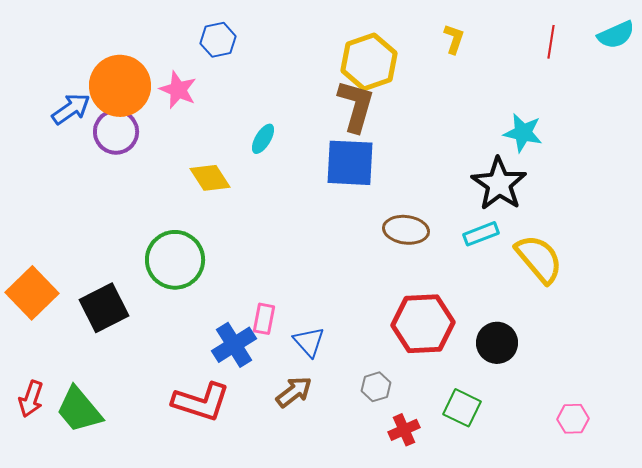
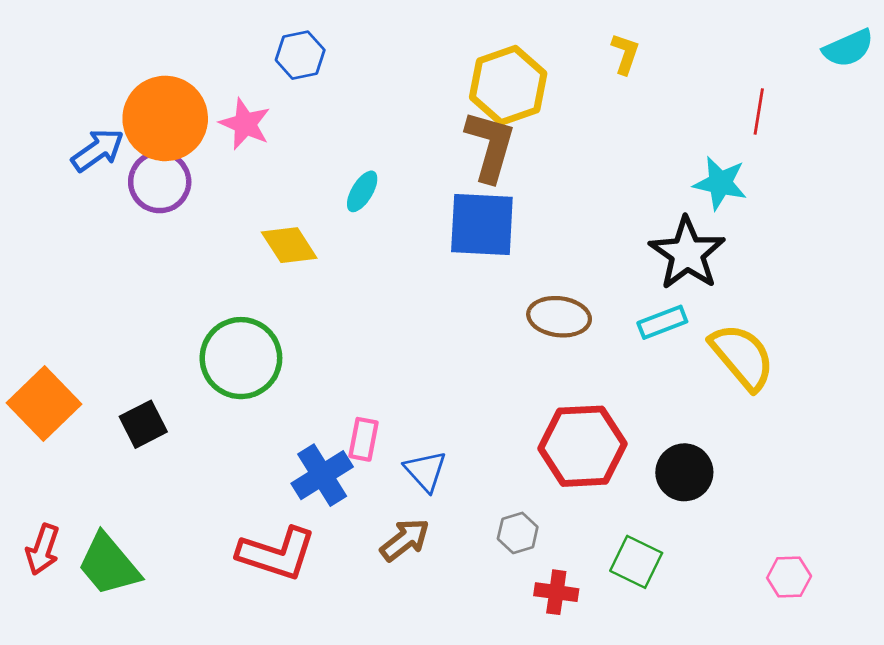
red line: (551, 42) -> (759, 112), moved
black square: (104, 308) -> (143, 424), size x0.7
red cross: (404, 430) -> (556, 592), turned 32

